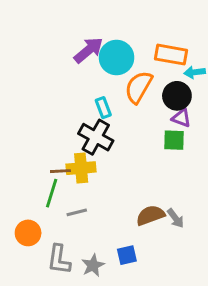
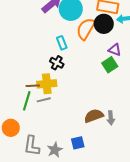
black circle: (177, 96) -> (104, 24), moved
black cross: (96, 137) -> (57, 63), size x0.6
green square: (174, 140) -> (110, 65), turned -35
gray line: (77, 212) -> (44, 100), moved
gray arrow: (175, 218) -> (111, 118), turned 32

